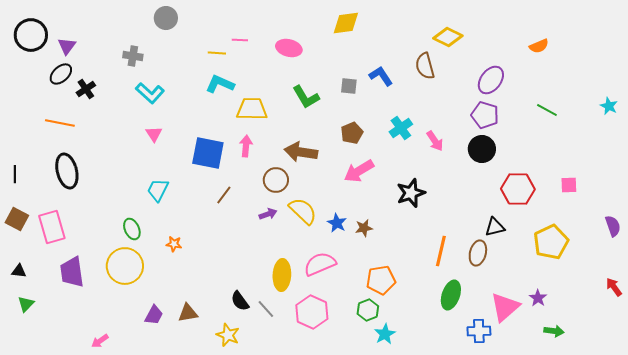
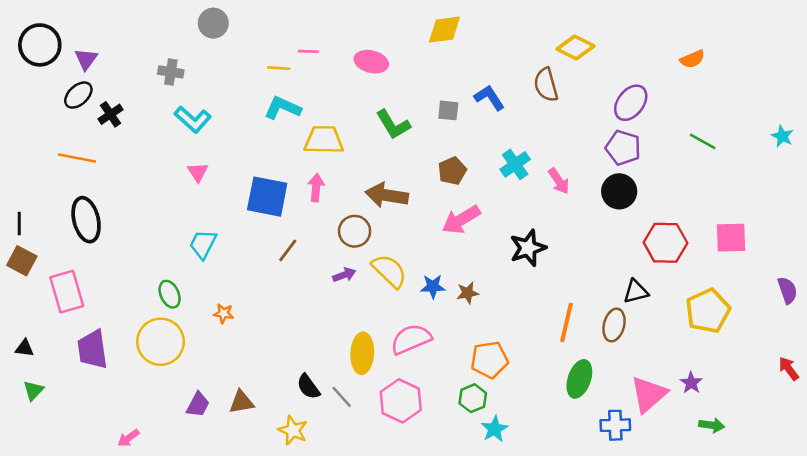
pink square: (569, 185) -> (731, 238), size x1.5
brown square: (17, 219) -> (22, 261), moved
blue star: (337, 223) -> (433, 286), turned -30

